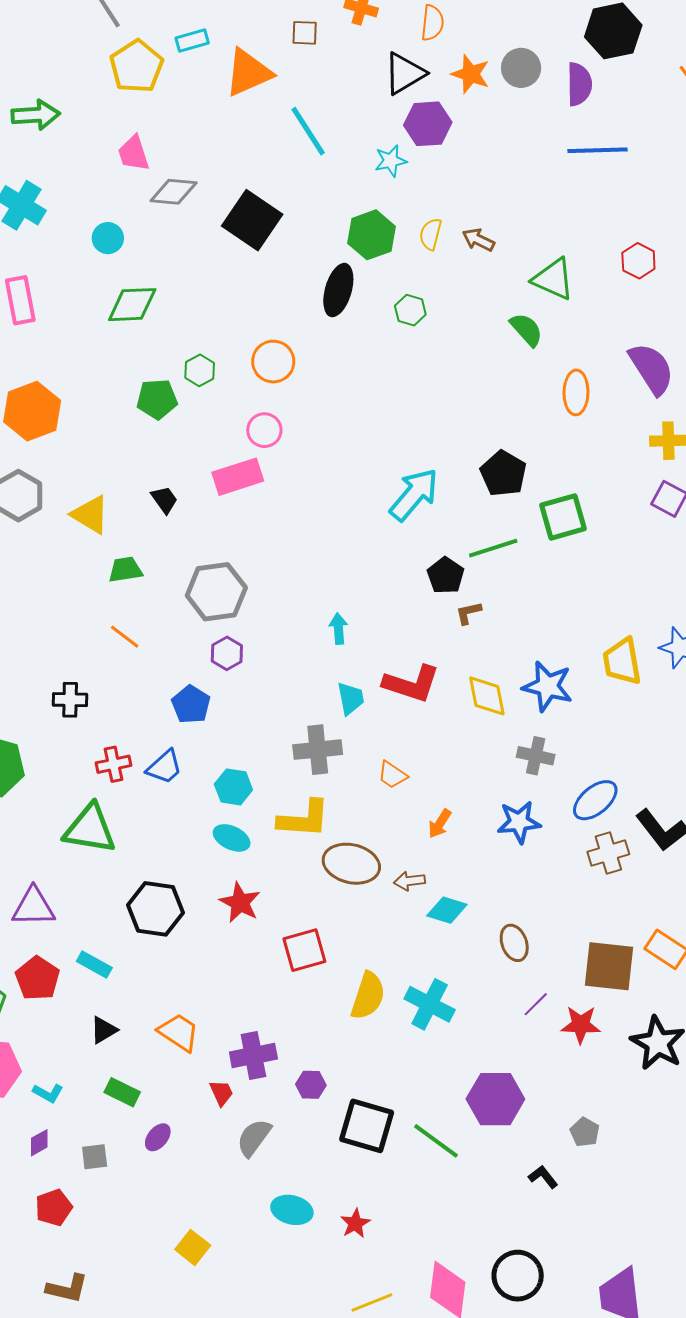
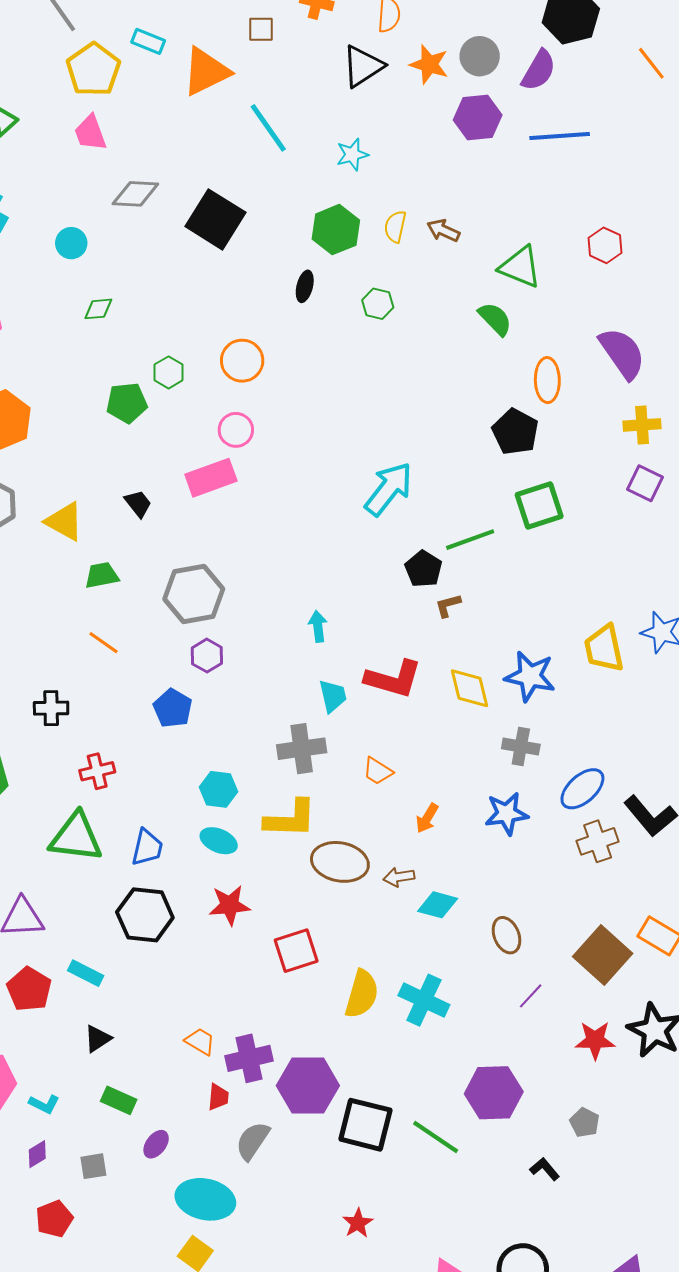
cyan rectangle: (192, 40) -> (148, 41), turned 40
purple semicircle: (579, 84) -> (539, 70), turned 33
purple hexagon: (428, 124) -> (478, 117), moved
pink trapezoid: (134, 153) -> (90, 133), moved
black ellipse: (338, 290) -> (305, 286), size x0.6
green diamond: (132, 305) -> (98, 309), size x0.6
black pentagon: (503, 474) -> (515, 432), moved
blue trapezoid: (164, 767) -> (147, 848), moved, turned -33
red star: (240, 903) -> (230, 905), turned -30
brown square: (609, 966) -> (603, 955), turned 38
red star: (581, 1025) -> (595, 1040), moved
orange trapezoid: (179, 1032) -> (200, 1041), moved, size x0.7
purple hexagon: (311, 1085) -> (308, 1086), size x2.0
red trapezoid: (221, 1093) -> (218, 1097), turned 32
cyan ellipse: (292, 1210) -> (205, 1199), moved, size x1.4

